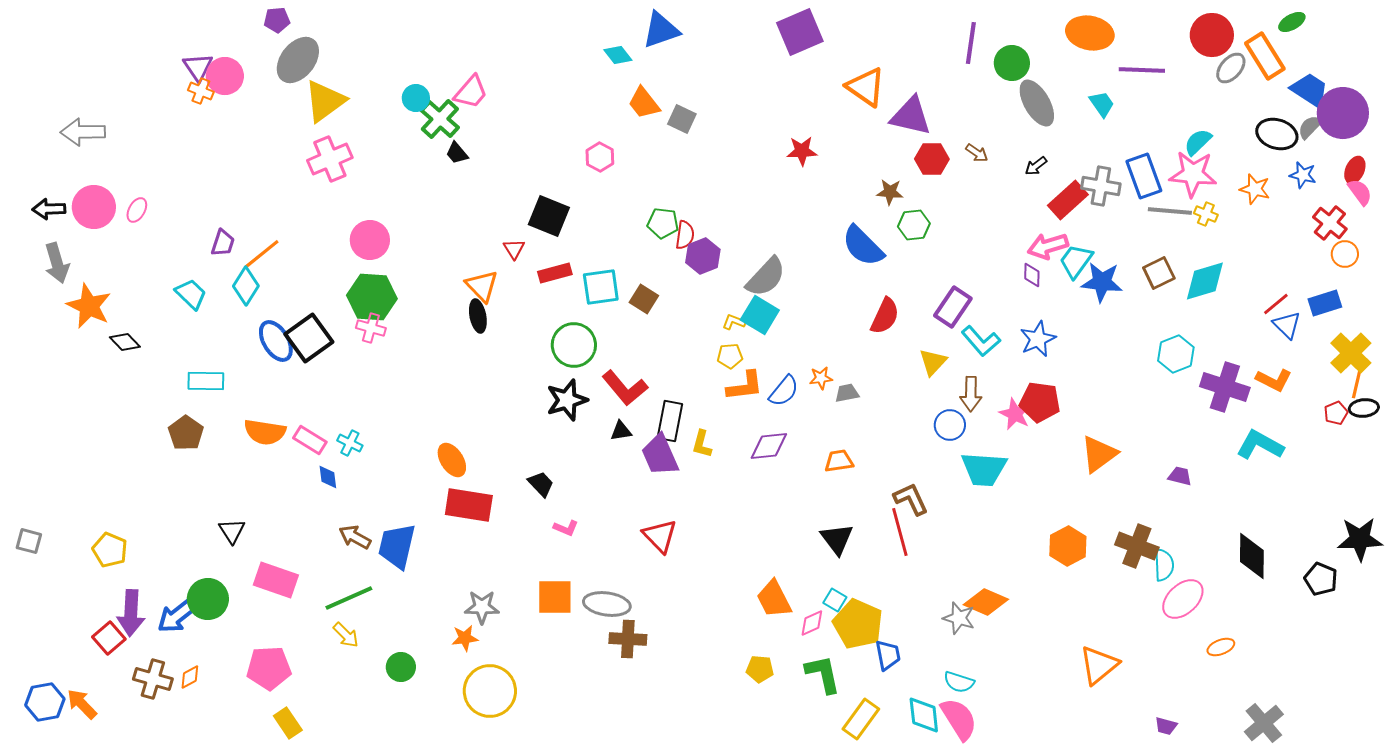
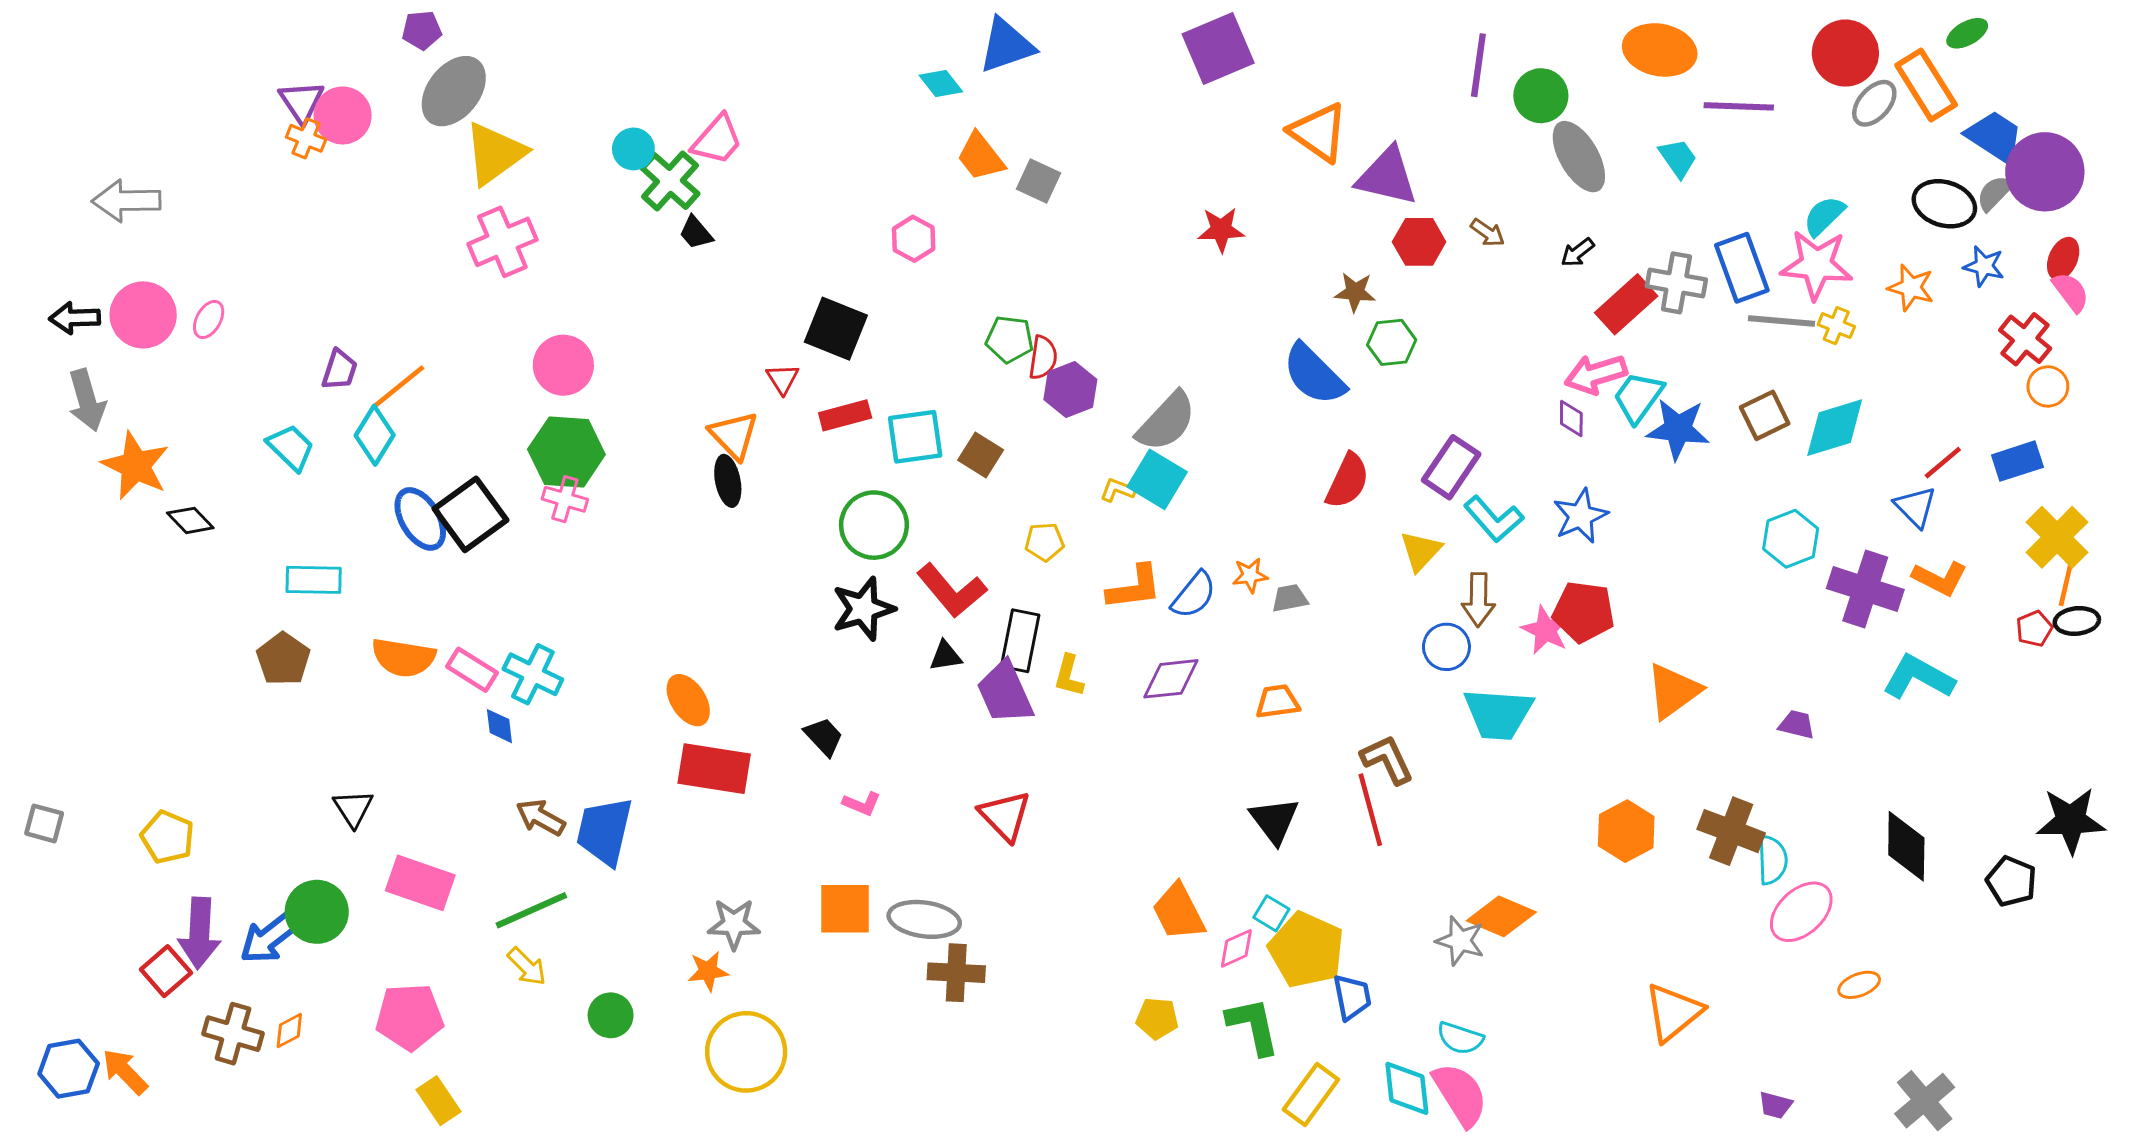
blue triangle: (1287, 325) -> (1915, 507), moved
yellow pentagon: (730, 356) -> (1045, 542), moved
cyan cross: (350, 443) -> (533, 674), size x1.5

